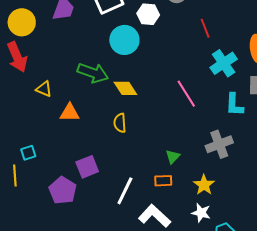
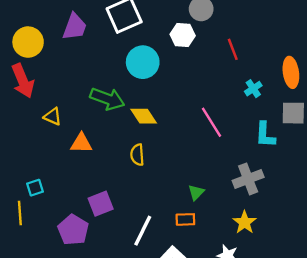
white hexagon: (148, 14) -> (183, 35), moved
cyan cross: (224, 63) -> (253, 89), size x0.6
yellow star: (204, 185) -> (245, 222), moved

